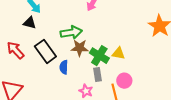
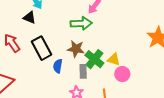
green arrow: (71, 32) -> (81, 23), moved
gray rectangle: (98, 75) -> (83, 71), moved
pink circle: (124, 81) -> (122, 74), moved

